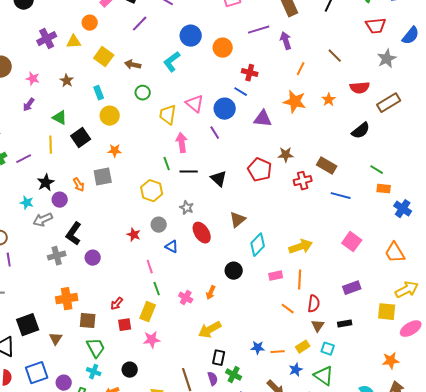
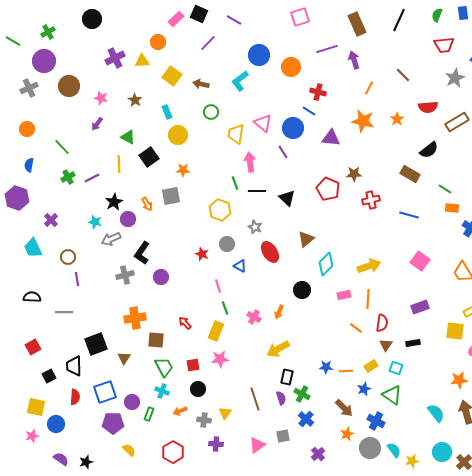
brown rectangle: (327, 166) -> (410, 174), moved
red arrow: (117, 304) -> (185, 323), turned 96
red square: (125, 325) -> (193, 365), moved

